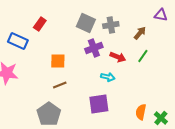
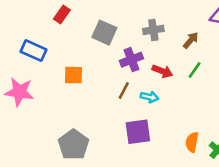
gray square: (86, 23) -> (104, 33), moved
red rectangle: (40, 24) -> (62, 14), moved
orange square: (58, 61) -> (73, 75), moved
brown line: (60, 85) -> (124, 91), moved, turned -40

